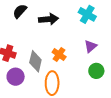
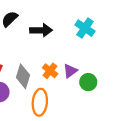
purple triangle: (91, 46) -> (70, 71), moved
green circle: (96, 71) -> (88, 82), moved

